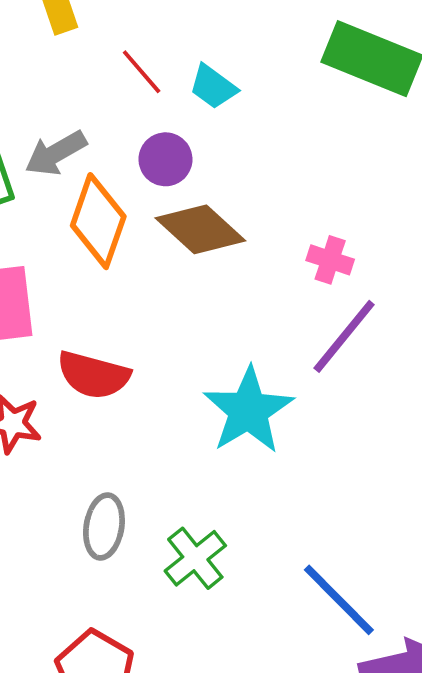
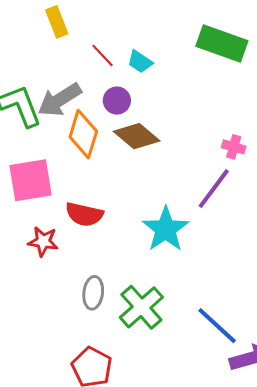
gray arrow: (56, 153) -> (60, 100), size x1.4
pink cross: (330, 260) -> (234, 147), moved
green cross: (195, 558) -> (141, 307), size x1.4

